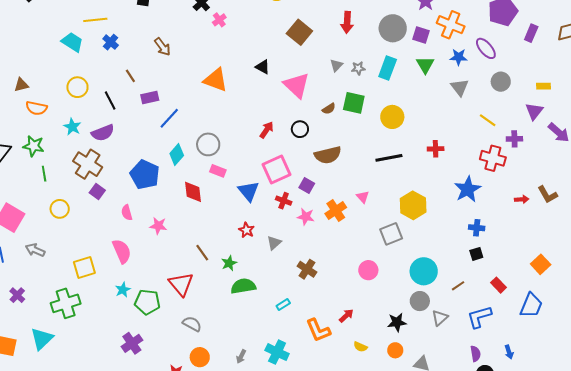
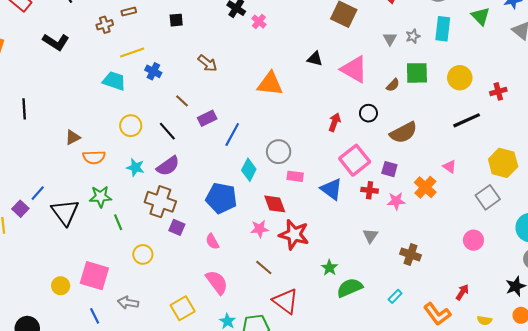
red cross: (436, 149) -> (498, 91), moved
pink star: (158, 226) -> (260, 229), moved
red star: (246, 230) -> (294, 235), moved, size x1.8
brown line: (202, 253) -> (264, 268), moved

